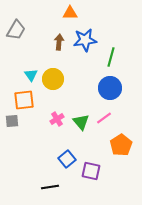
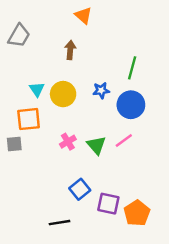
orange triangle: (70, 13) -> (83, 15), turned 42
blue star: (85, 40) -> (101, 90), moved, size x0.6
orange pentagon: (121, 145) -> (137, 213), moved

